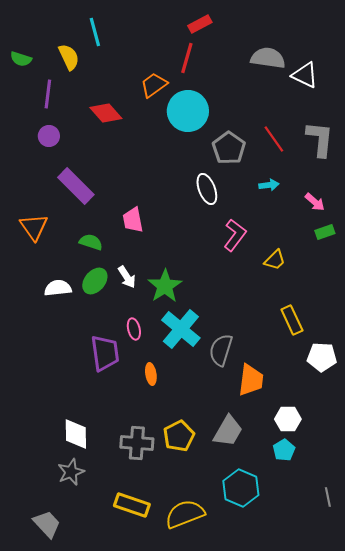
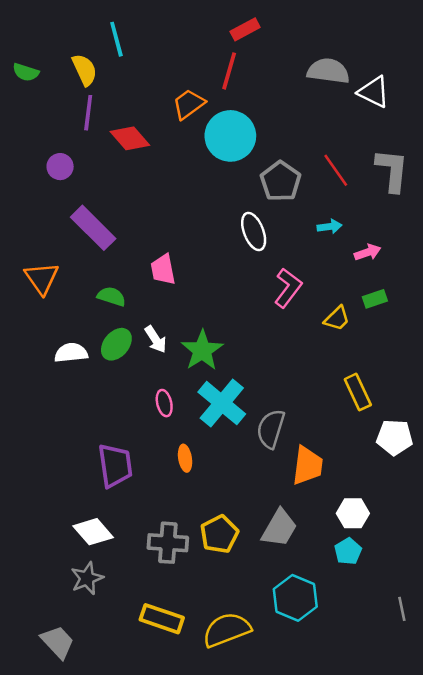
purple line: (48, 94) -> (88, 113), moved
pink arrow: (315, 202) -> (368, 252), moved, turned -60
green rectangle: (325, 232) -> (375, 299), moved
purple trapezoid: (105, 353) -> (115, 466), moved
white diamond: (76, 434) -> (93, 532), turned -40

